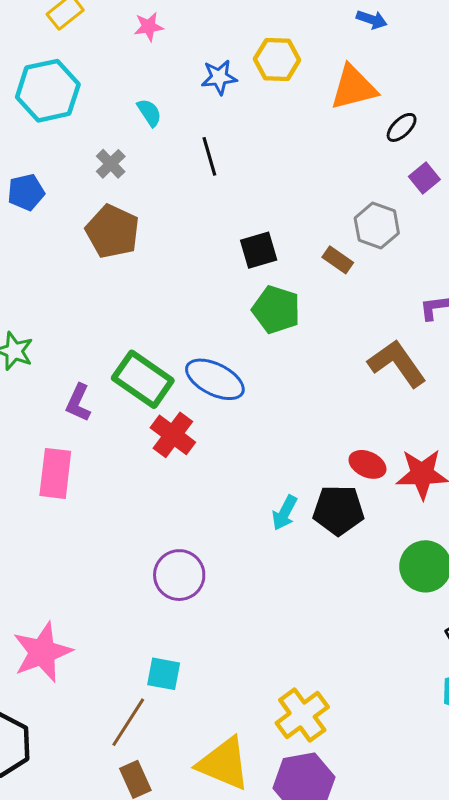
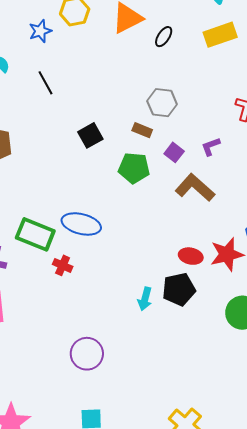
purple square: (424, 178) -> (174, 152), moved
green pentagon: (276, 310) -> (134, 168), moved
red cross: (173, 435) -> (63, 265), size x0.7

